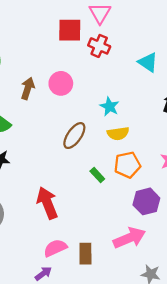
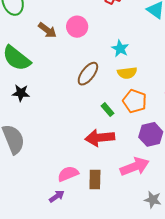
brown arrow: (28, 88) -> (47, 30), turned 108
orange pentagon: (127, 165) -> (135, 101), turned 30
red arrow: (47, 203) -> (100, 138), moved, turned -76

